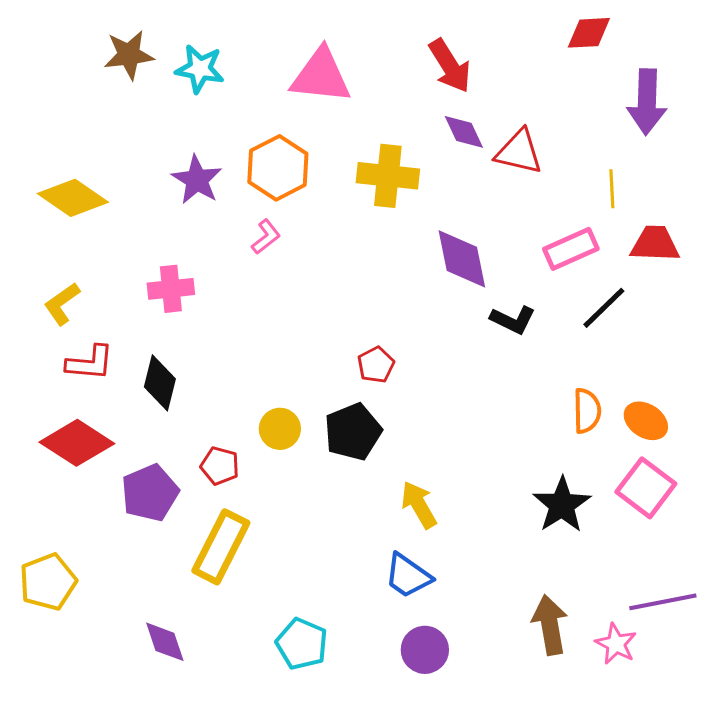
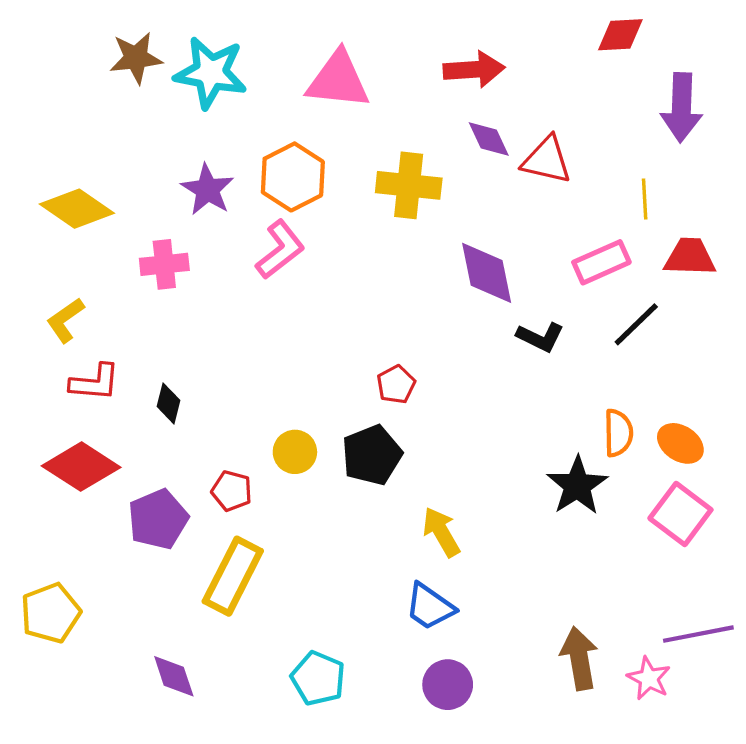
red arrow: (450, 66) -> (474, 70), turned -62
cyan star: (200, 69) -> (211, 73), size x1.4
pink L-shape: (266, 237) -> (280, 250), size x1.6
pink cross: (171, 289) -> (164, 264), moved
black diamond: (160, 383) -> (169, 403), size x0.7
black star: (562, 505) -> (577, 486), moved

